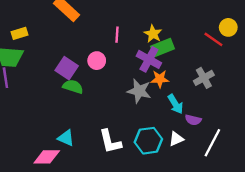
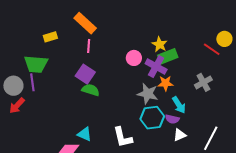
yellow rectangle: (19, 33) -> (50, 37), moved
pink line: (117, 35) -> (89, 46), moved
pink circle: (97, 61) -> (134, 58), moved
purple semicircle: (193, 120) -> (172, 119), moved
cyan hexagon: (148, 141) -> (152, 118), moved

